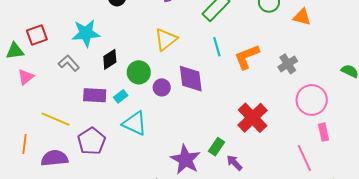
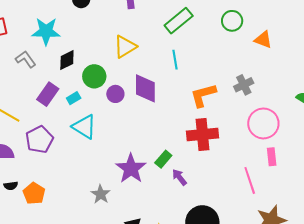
orange L-shape: (247, 57) -> (203, 95), moved
purple rectangle: (95, 95) -> (48, 94), turned -65
red cross: (253, 118) -> (203, 134), turned 32

